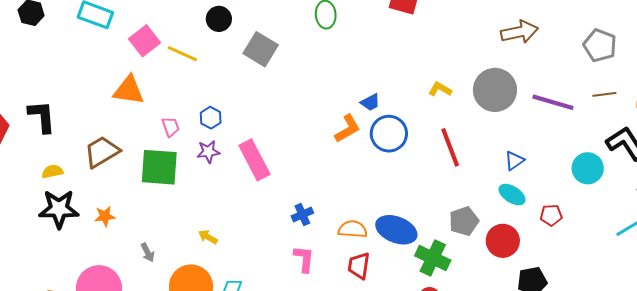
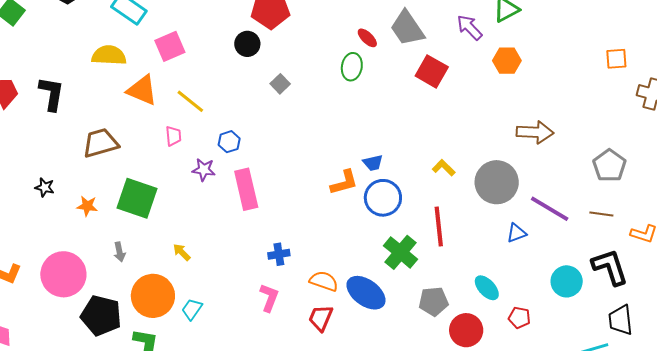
gray square: (261, 49) -> (280, 84), size x0.6
yellow line: (182, 54) -> (190, 101), moved
blue hexagon: (211, 118) -> (229, 142), moved
blue triangle: (514, 161) -> (516, 233), moved
green square: (159, 167) -> (137, 198), moved
yellow semicircle: (52, 171) -> (109, 55), moved, size x1.6
black star: (59, 209) -> (45, 187), size x0.5
green cross: (433, 258) -> (400, 252), moved

